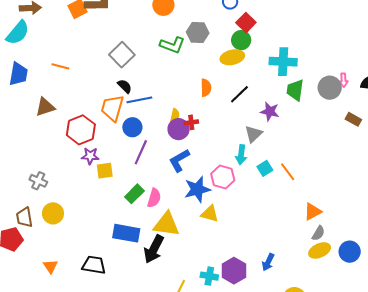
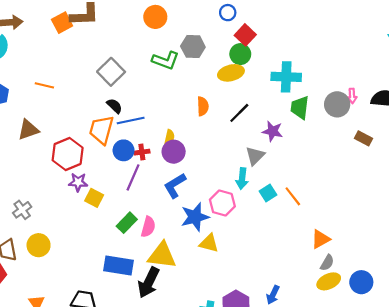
red cross: (191, 122) -> (142, 152), moved
yellow square: (105, 171) -> (94, 198), turned 36
gray cross: (38, 181) -> (22, 210), turned 30

